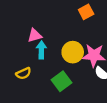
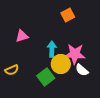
cyan arrow: (41, 50) -> (52, 49), moved
yellow circle: (73, 52) -> (61, 64), moved

